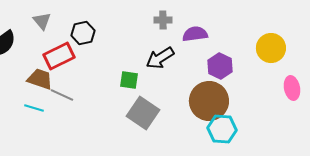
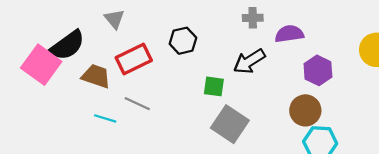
black hexagon: (83, 33) -> (183, 41), moved
brown trapezoid: (40, 79) -> (96, 76), moved
brown circle: (209, 101) -> (305, 110), size x0.7

